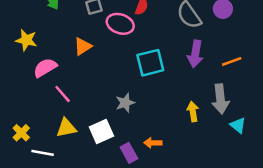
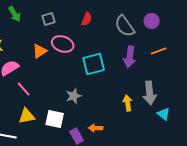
pink ellipse: (120, 24) -> (63, 44), moved
orange line: (232, 61) -> (159, 51), moved
white square: (101, 132) -> (55, 119), turned 36

